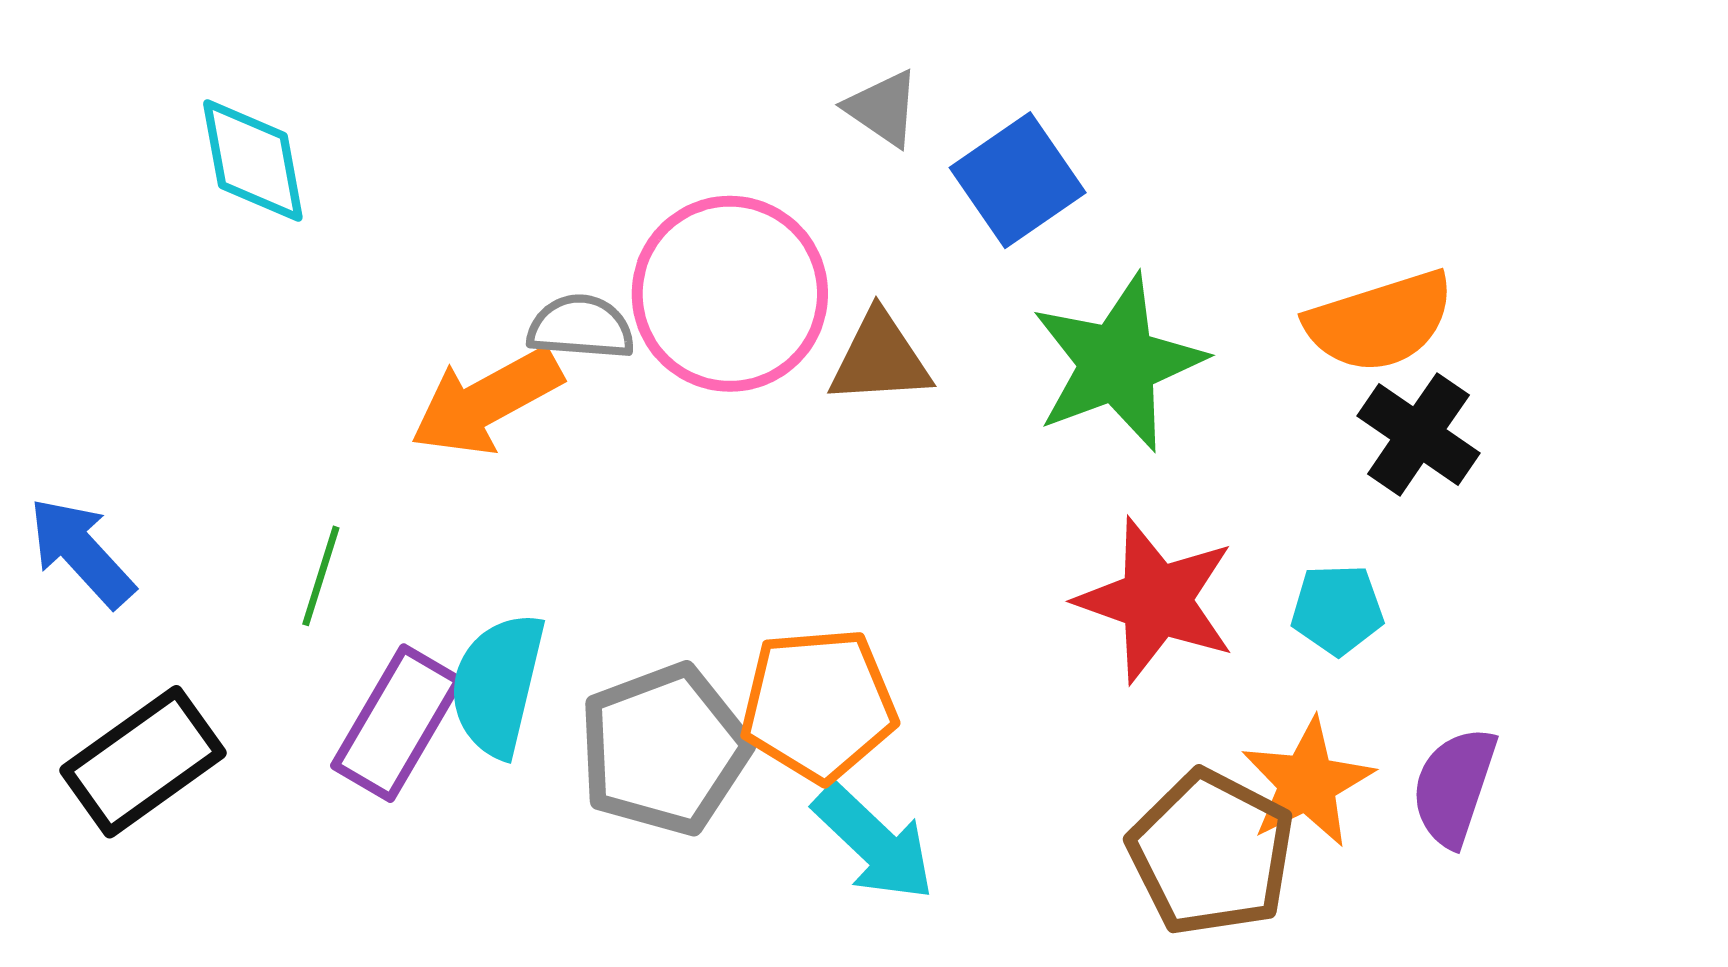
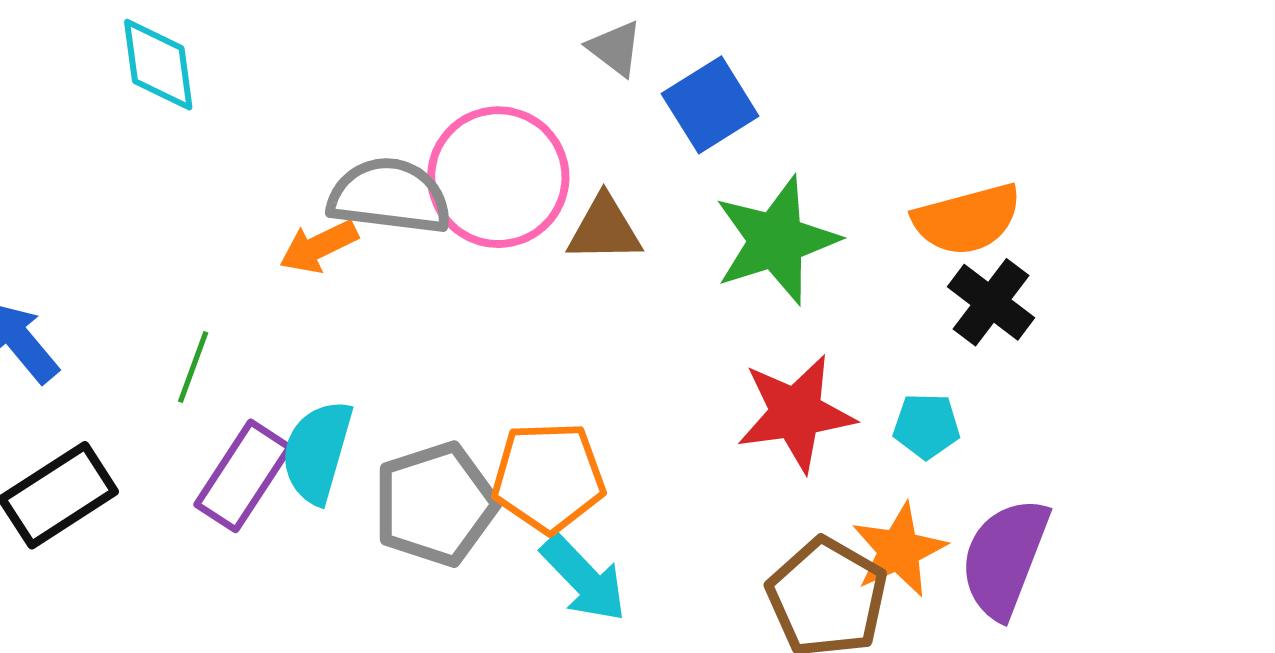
gray semicircle: (581, 327) -> (390, 196), size x1.6
orange arrow: (486, 401) -> (319, 247), size x0.7
red star: (1156, 600) -> (796, 413), turned -30
purple semicircle: (1454, 787) -> (1005, 558), size x1.4

